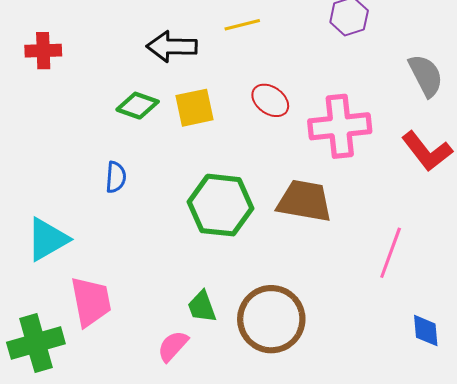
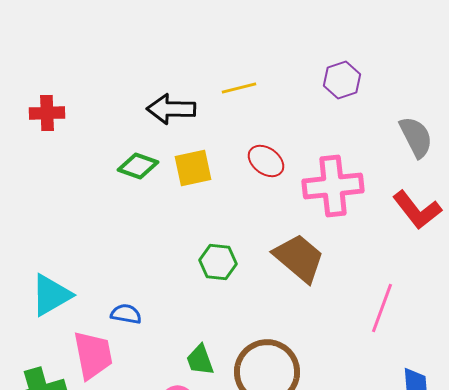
blue semicircle: (116, 177) -> (126, 314), moved, turned -84
brown trapezoid: (304, 201) -> (299, 258), turned 30
green hexagon: (220, 205) -> (218, 262), size x0.6

